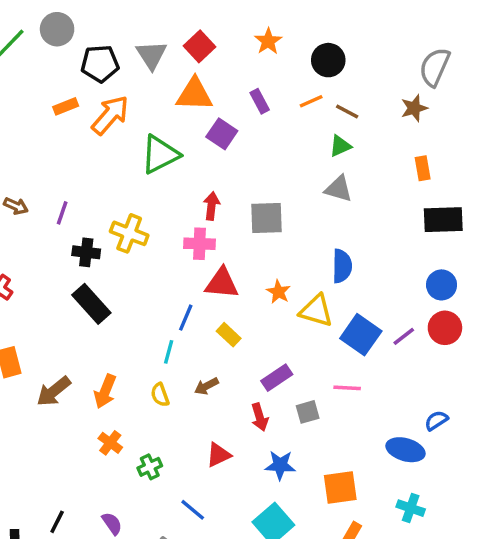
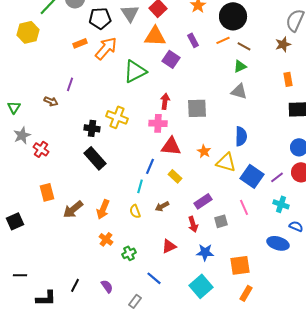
black circle: (328, 60) -> (233, 16), size x1.4
purple line: (62, 213) -> (70, 84), moved
pink line: (347, 388) -> (244, 207), turned 63
blue semicircle: (436, 421) -> (296, 226), turned 56
cyan cross: (411, 508) -> (281, 204), moved

